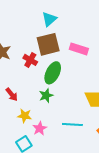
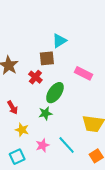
brown square: (48, 44) -> (47, 58), moved, size x0.7
cyan line: (72, 125) -> (67, 145), turned 36
pink star: (40, 128) -> (42, 145), moved

